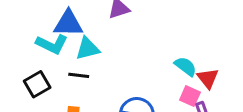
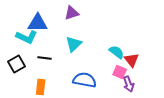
cyan triangle: (88, 49) -> (74, 44), moved, turned -30

